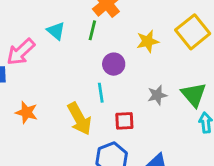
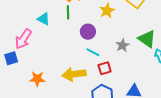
cyan line: (101, 93) -> (93, 52), moved, turned -40
yellow arrow: (79, 119) -> (74, 74), turned 125

